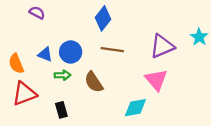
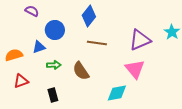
blue circle: (71, 52) -> (55, 30), moved
blue triangle: (45, 54) -> (39, 47), turned -40
orange semicircle: (16, 64) -> (14, 55), turned 96
red triangle: (24, 94) -> (21, 81), size x0.7

